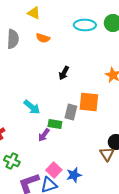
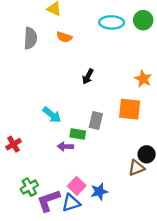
orange square: (89, 102) -> (130, 109), moved
purple arrow: (44, 135) -> (65, 146), turned 56
brown triangle: (107, 154) -> (136, 168), turned 42
green cross: (12, 161) -> (29, 187), moved, turned 35

